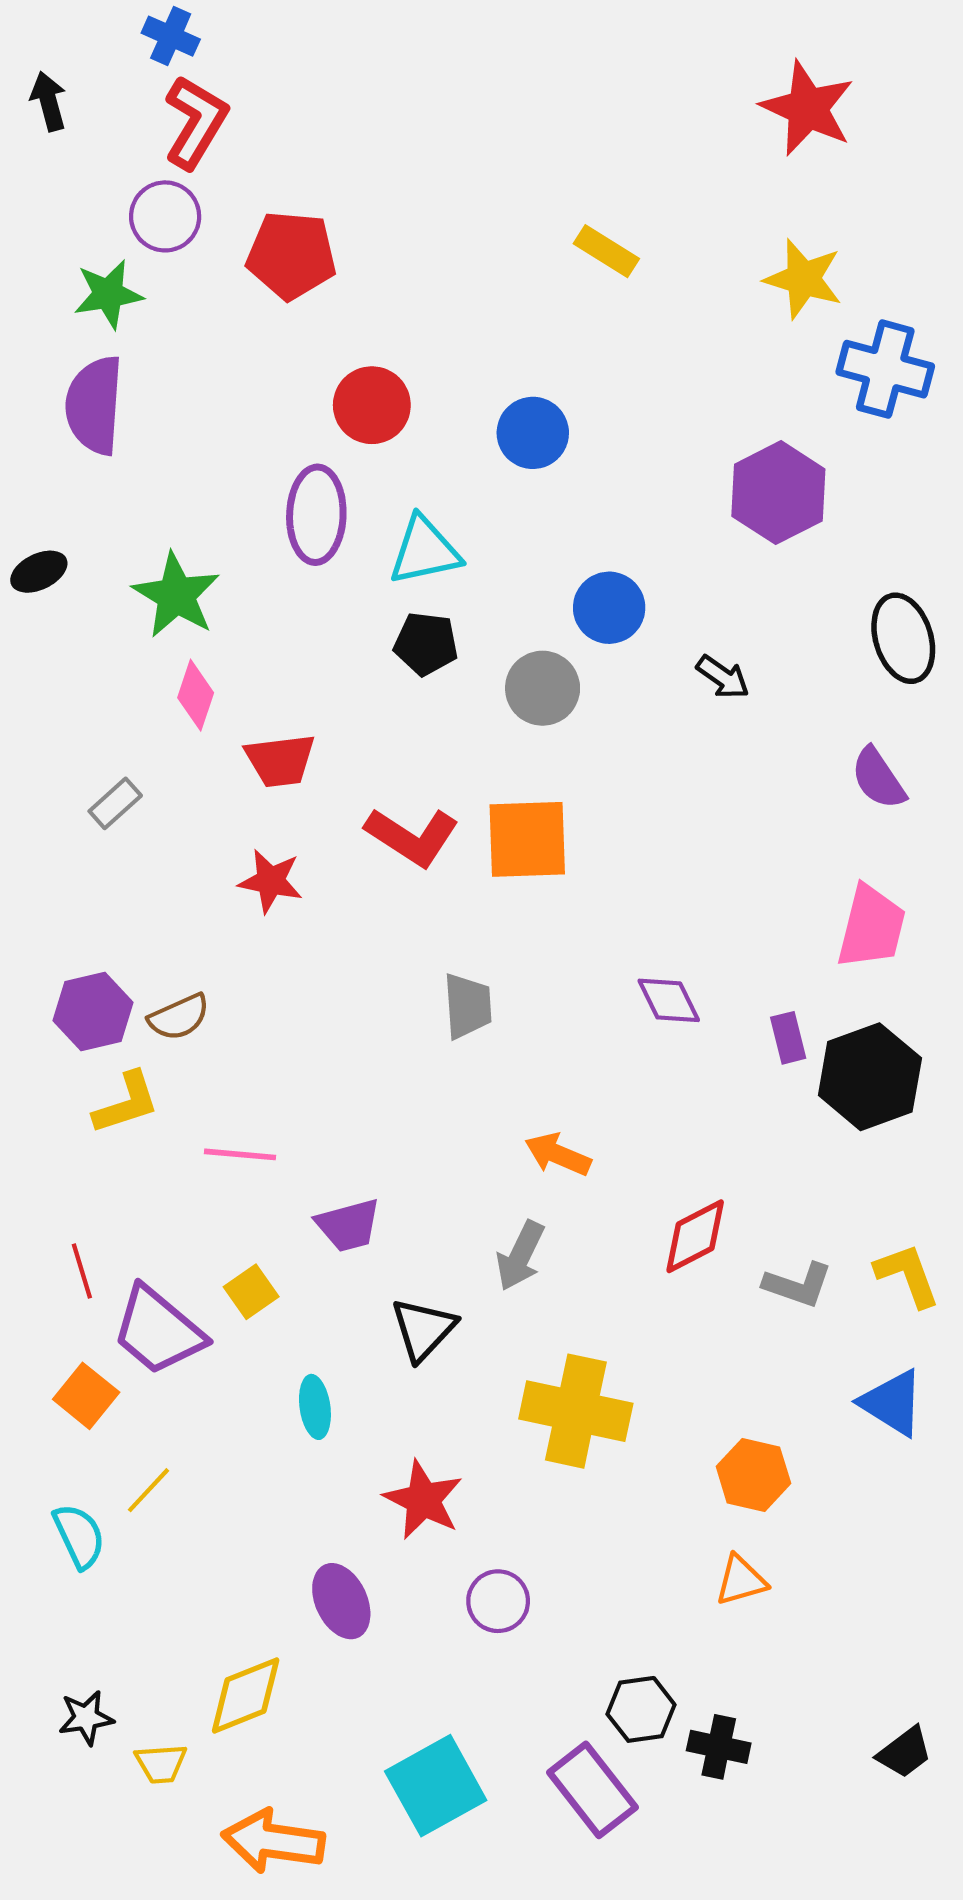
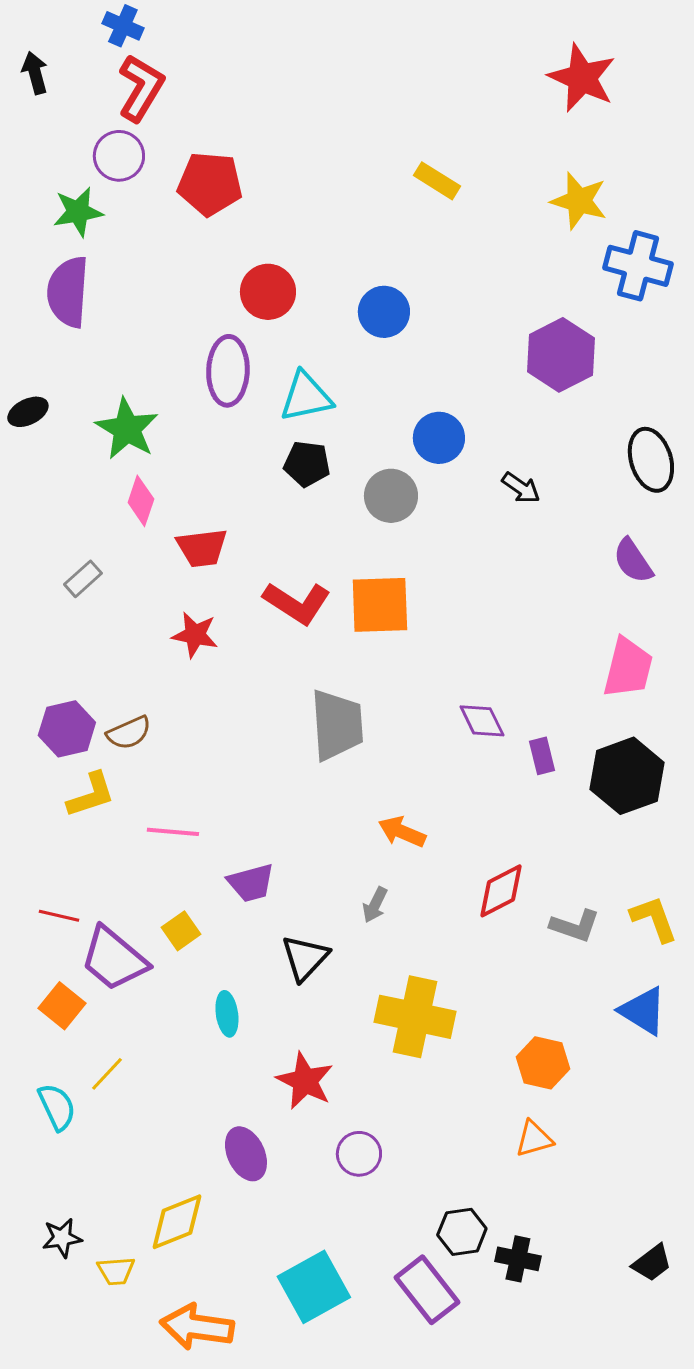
gray trapezoid: (468, 1006) -> (337, 725), size x1.5
purple rectangle: (788, 1038) -> (542, 756), moved
gray arrow: (520, 1256) -> (375, 905), size x0.7
red line: (82, 1271) -> (59, 916), turned -60

